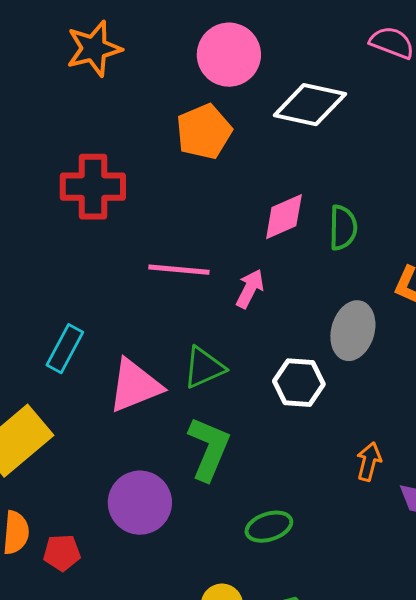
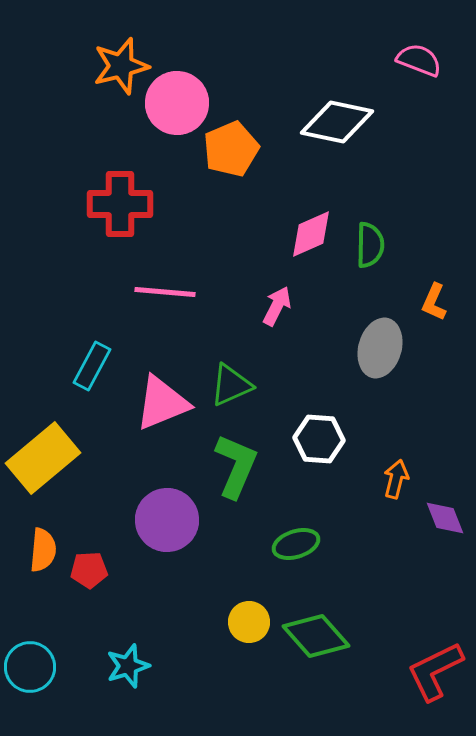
pink circle: (229, 55) -> (177, 103), moved
pink line: (179, 270) -> (165, 292), moved
white hexagon: (299, 383) -> (319, 439), moved

